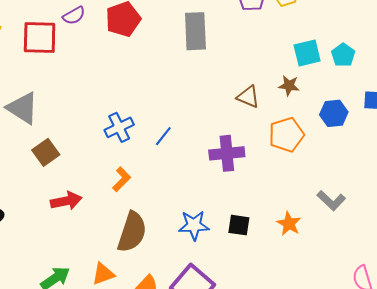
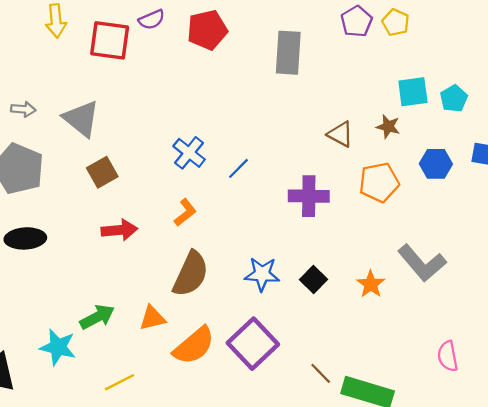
blue cross: (119, 127) -> (189, 153), turned -32
gray L-shape: (331, 200) -> (422, 263), size x1.5
black square: (239, 225) -> (313, 279), turned 30

